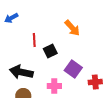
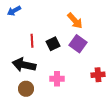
red line: (34, 40) -> (32, 41), moved
purple square: (73, 69) -> (78, 44), moved

